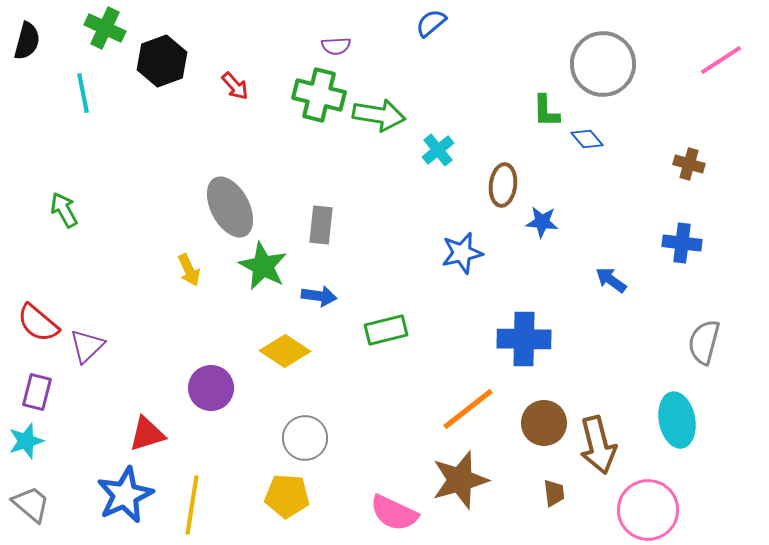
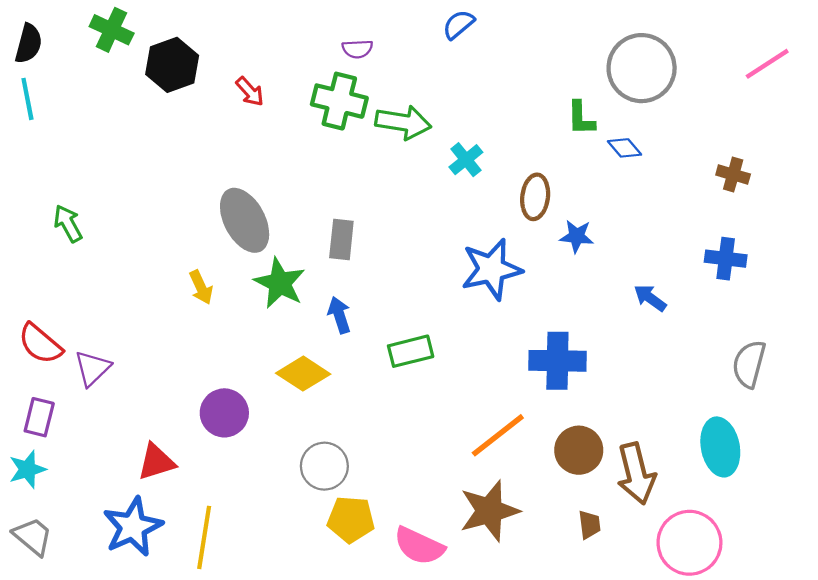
cyan line: (83, 93) -> (27, 99), moved
blue star: (462, 253) -> (491, 269), size x1.4
blue arrow: (319, 296) -> (339, 315), turned -116
yellow pentagon: (287, 496) -> (351, 519), moved

